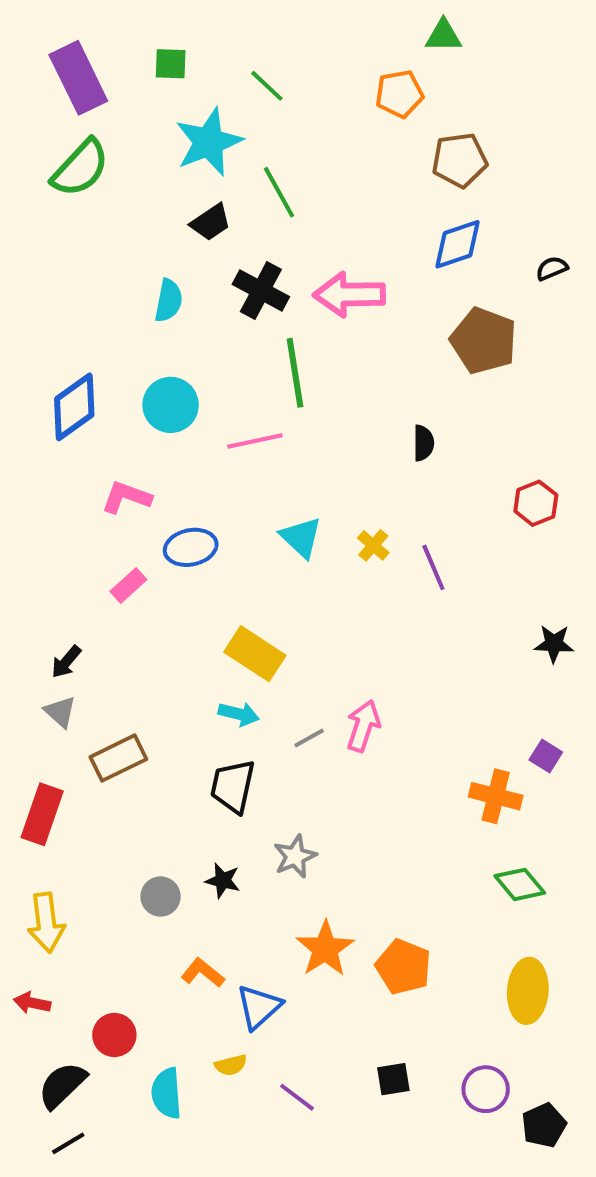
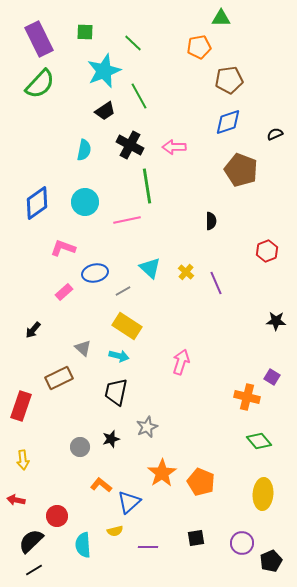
pink arrow: (349, 295) -> (174, 147), size x0.7
gray triangle: (60, 712) -> (83, 348), moved
gray line: (309, 738) -> (123, 291), moved
black star: (223, 880) -> (111, 439), turned -30
yellow arrow: (46, 923) -> (23, 460), size x0.7
purple line: (297, 1097) -> (148, 547), turned -36

